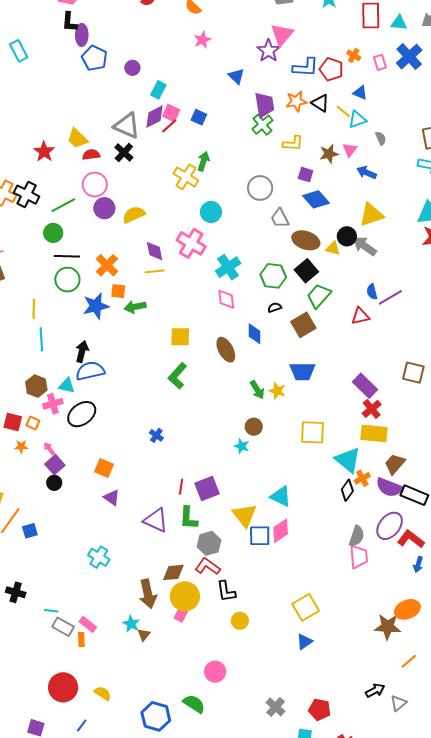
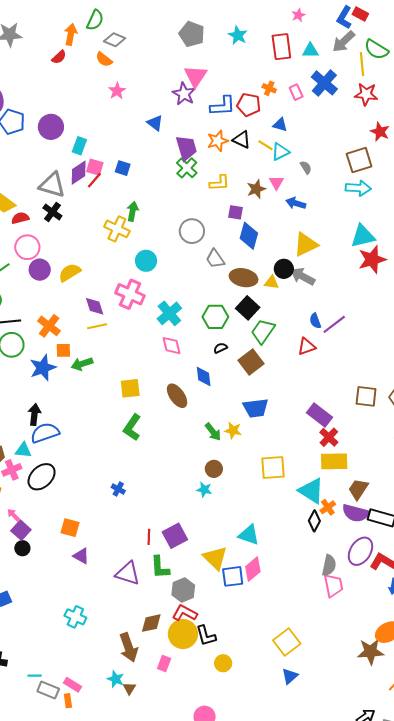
purple circle: (132, 68) -> (51, 127), size x1.6
blue diamond: (316, 199) -> (249, 236), turned 64
yellow circle: (185, 596) -> (183, 634), moved

